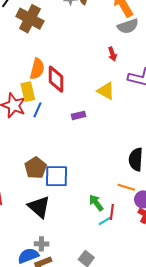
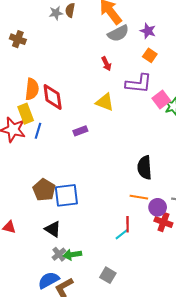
brown cross: (30, 19) -> (18, 39), size x0.6
green arrow: (96, 203) -> (72, 255), moved, turned -54
black triangle: (39, 207) -> (53, 229), size x0.7
gray cross: (41, 244) -> (59, 254), moved, turned -32

